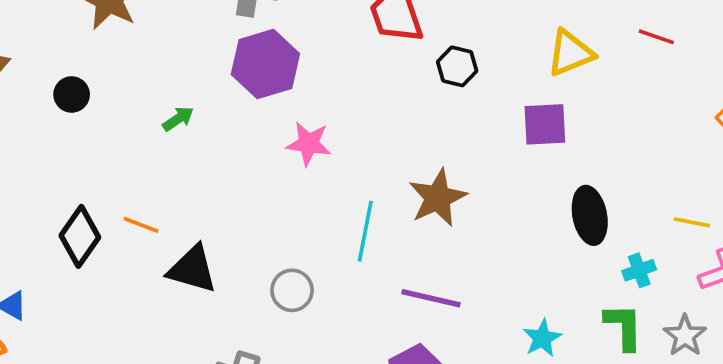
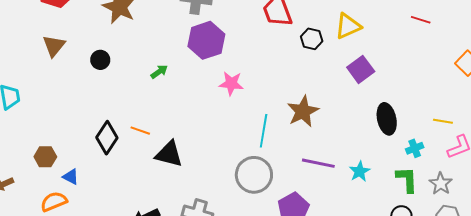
yellow triangle: (570, 53) -> (348, 26), moved
purple square: (545, 124) -> (361, 69), turned -32
gray circle: (292, 290) -> (254, 175), moved, size x1.6
purple line: (431, 298) -> (318, 163), moved
cyan star: (542, 338) -> (360, 171), moved

